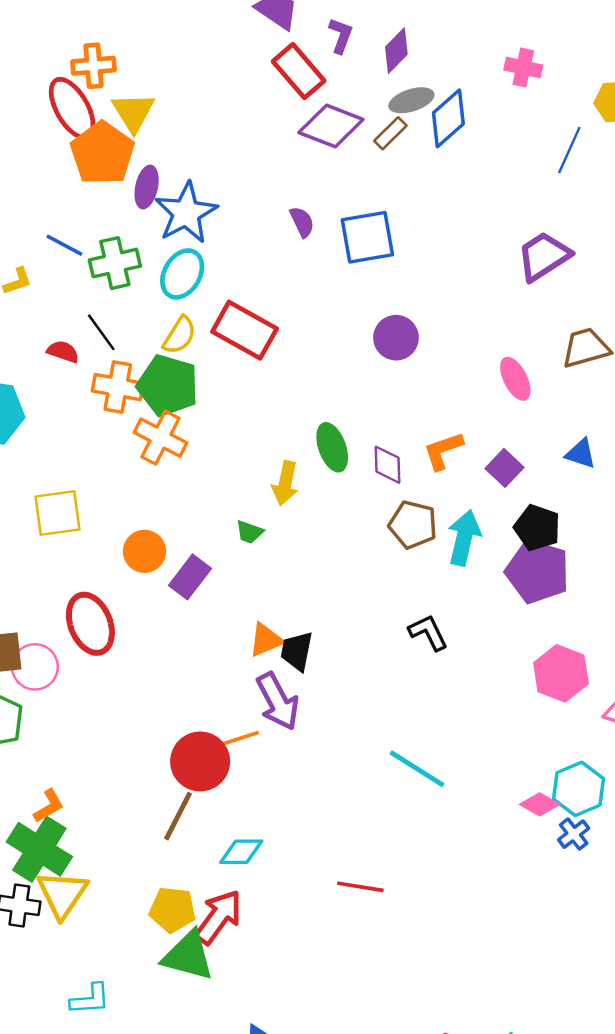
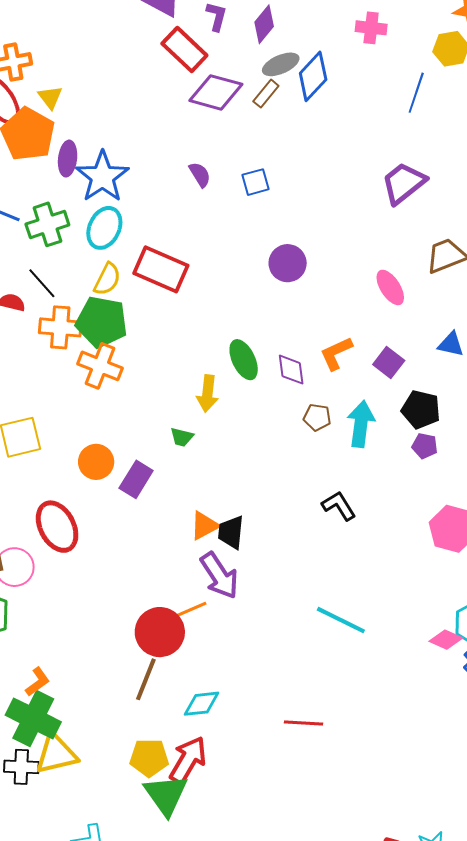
yellow triangle: (133, 112) -> (50, 97), size x0.7
blue square: (367, 237) -> (255, 182), size x0.6
brown pentagon: (413, 525) -> (317, 417), size x0.7
purple pentagon: (537, 571) -> (425, 446), size x0.5
yellow triangle: (62, 894) -> (56, 754), turned 48
green triangle: (188, 956) -> (166, 795), turned 45

